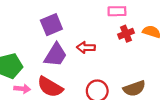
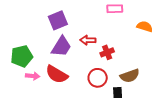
red cross: (126, 34) -> (107, 52), moved

